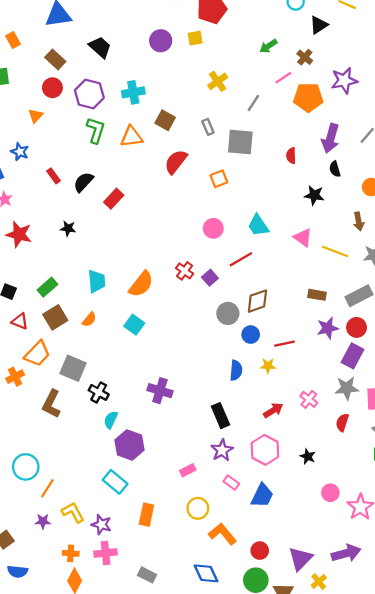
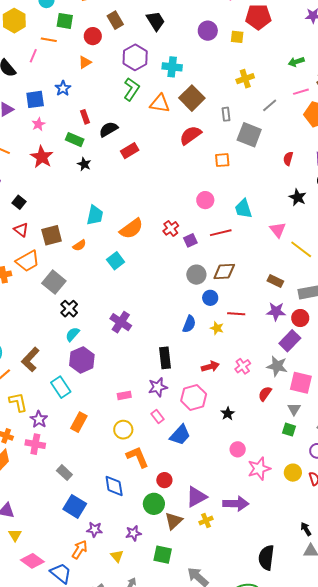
red circle: (52, 88) -> (93, 36), moved
brown square: (165, 120) -> (192, 98), size x1.4
green rectangle: (47, 287) -> (75, 140), moved, turned 48
brown L-shape: (52, 404) -> (30, 359), moved

